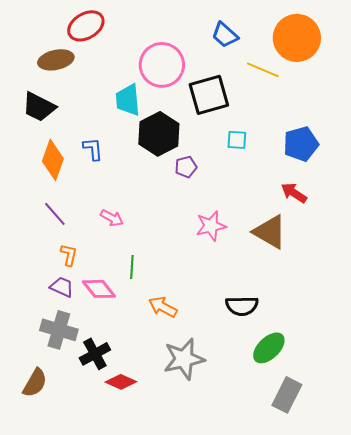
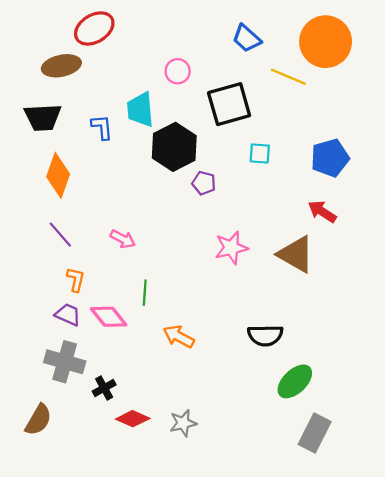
pink circle: (162, 65) -> (178, 71), size x0.5
black trapezoid: (39, 107) -> (43, 117), turned -30
blue L-shape: (93, 149) -> (102, 127), moved
purple pentagon: (186, 167) -> (204, 183), turned 30
black cross: (95, 354) -> (104, 388), size x0.7
gray star: (184, 359) -> (183, 423), moved, size x0.6

